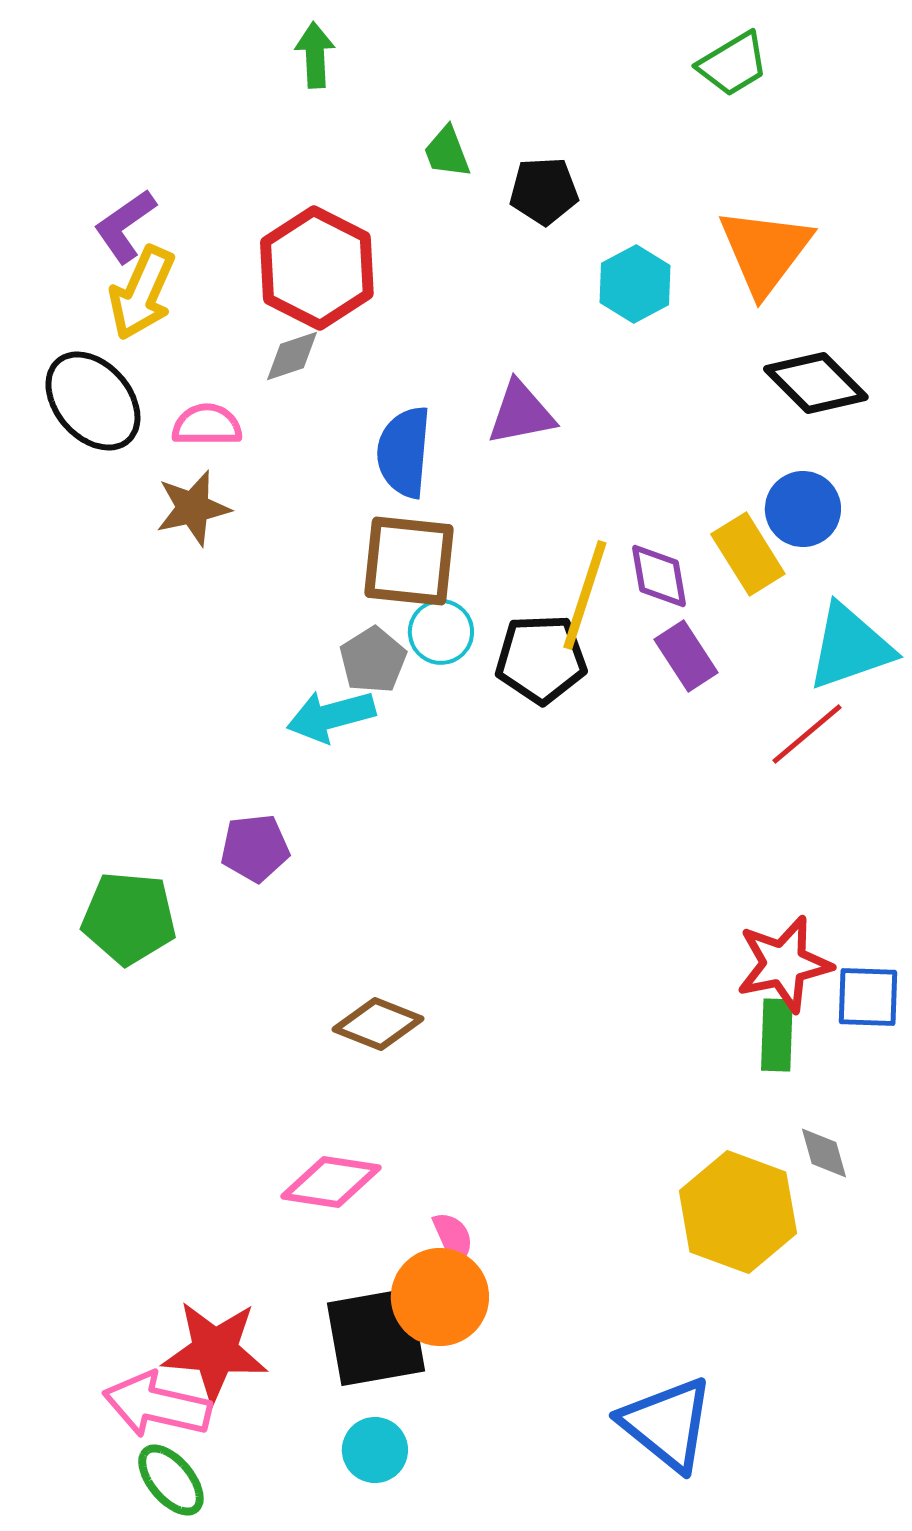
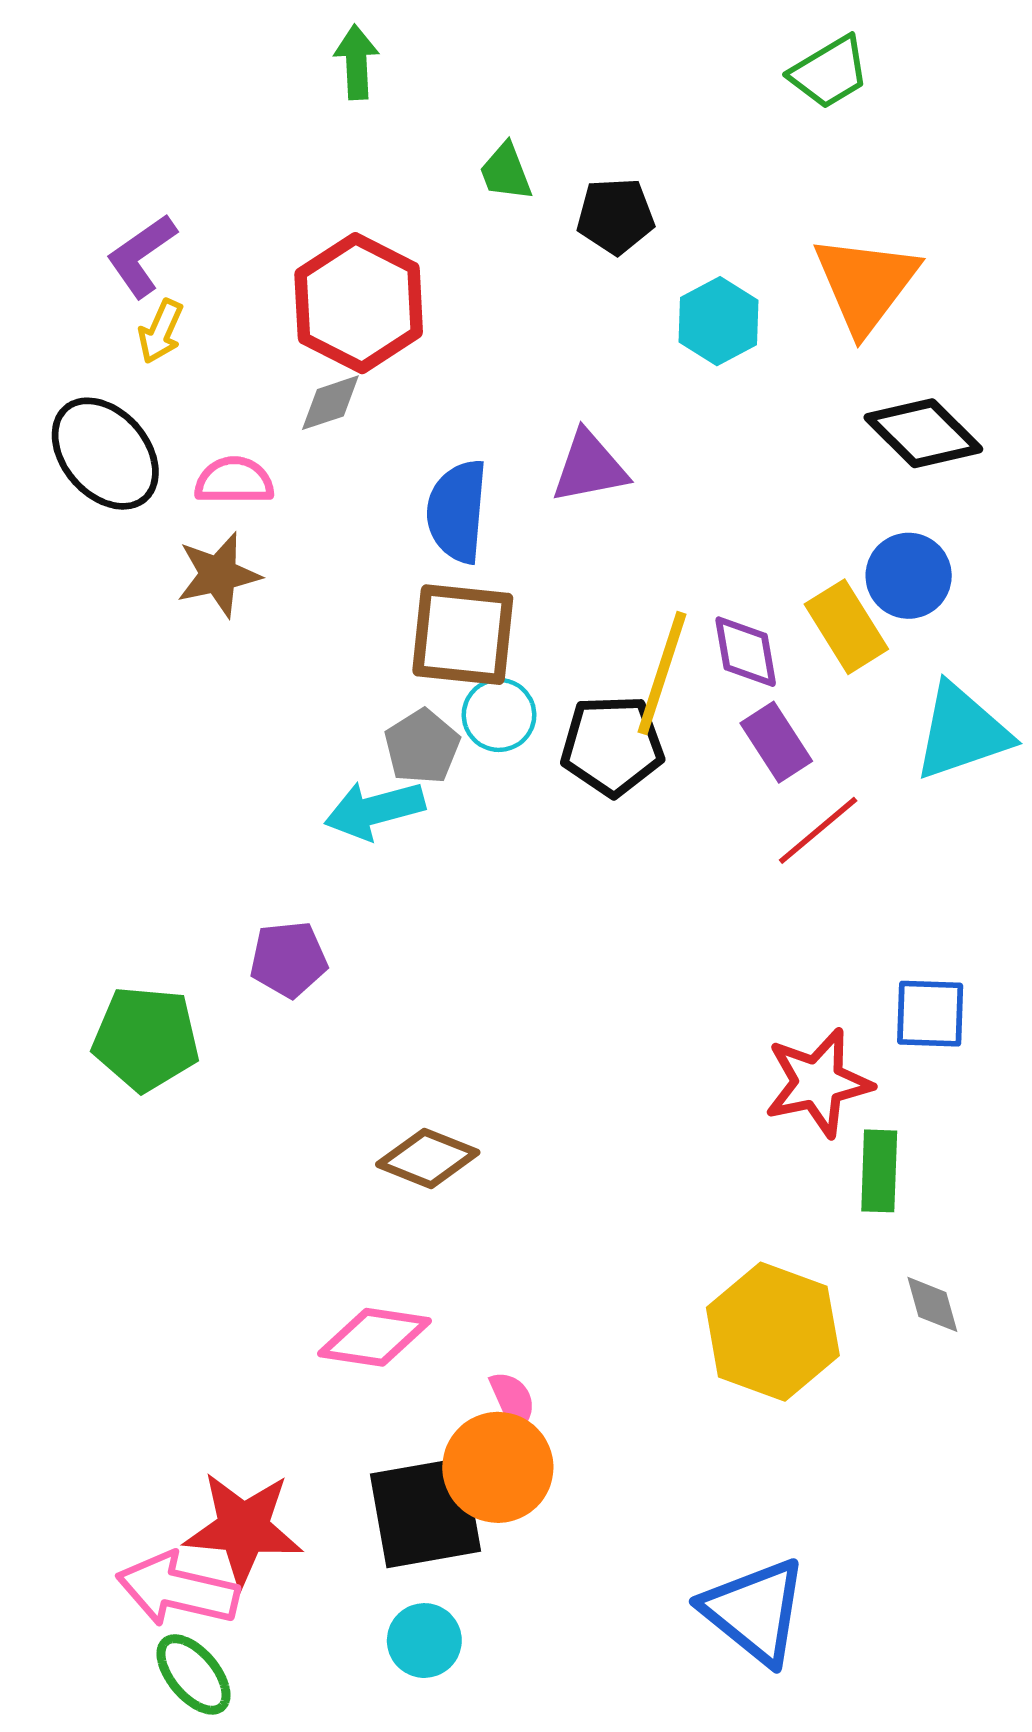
yellow arrow: (142, 293) -> (161, 331), size x0.6
red line: (807, 734) -> (818, 830), moved
red star: (784, 964) -> (818, 1083), moved
blue square: (868, 997) -> (930, 1014), moved
yellow hexagon: (738, 1212) -> (773, 1332), moved

